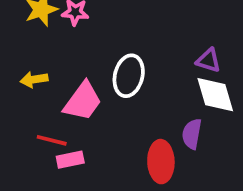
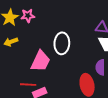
yellow arrow: (34, 79) -> (11, 42), moved

